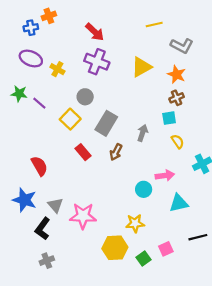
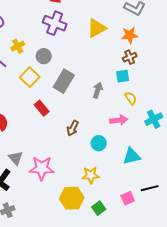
yellow cross: (57, 69) -> (18, 46), moved, turned 32
orange star: (177, 74) -> (130, 35), turned -30
brown arrow: (116, 152) -> (73, 128), moved
pink arrow: (165, 175) -> (119, 120), moved
pink square: (166, 249) -> (128, 198), moved

